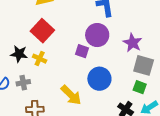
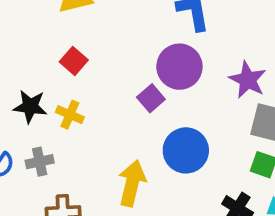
red square: (42, 31) -> (74, 61), size x0.6
purple square: (82, 51) -> (151, 98), turned 32
yellow arrow: (71, 95) -> (132, 183), turned -120

